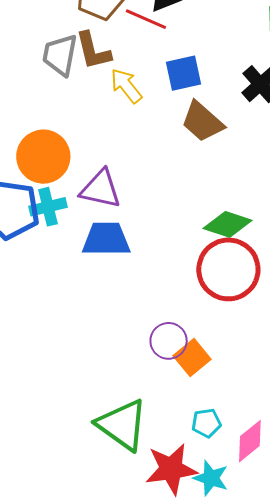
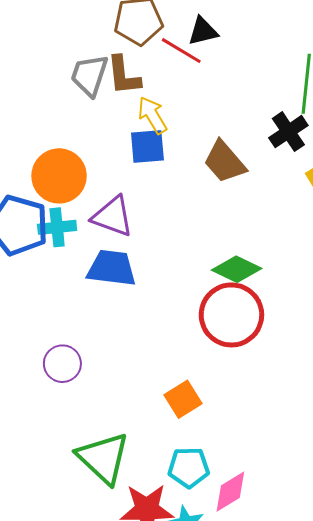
blue square: (184, 73) -> (147, 147), moved
purple circle: (169, 341) -> (62, 364), moved
cyan pentagon: (206, 423) -> (189, 467), size x1.4

